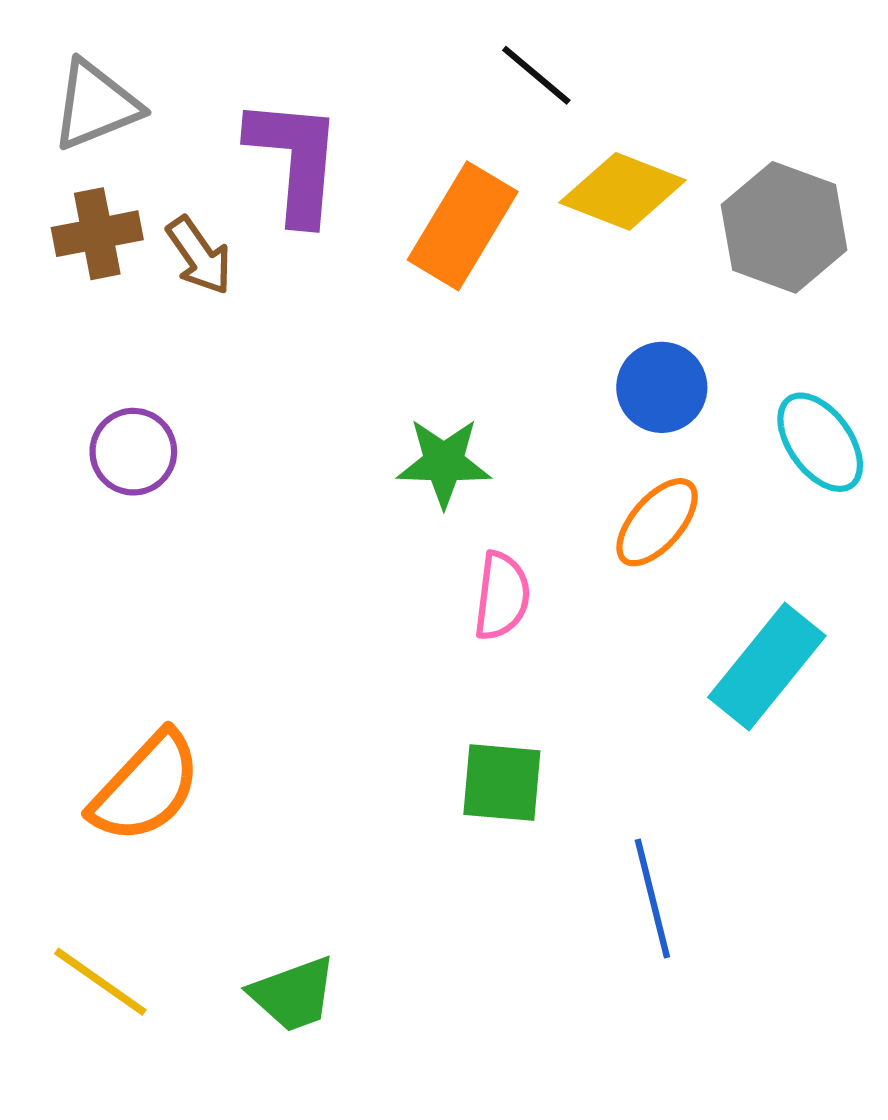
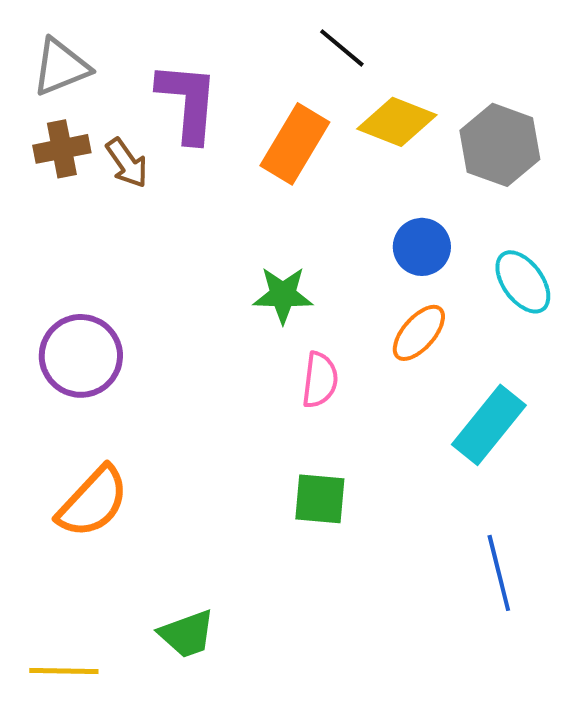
purple circle: (133, 452) -> (81, 356), moved, size x1.5
blue line: (652, 899) -> (499, 573), moved
yellow line: (100, 982) -> (64, 671), moved, turned -34

